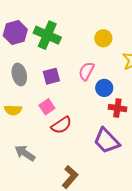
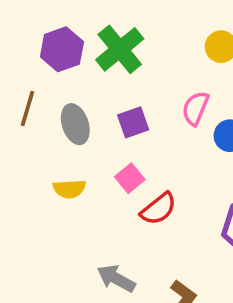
green cross: (47, 35) -> (120, 49), turned 32
gray arrow: (25, 153) -> (116, 278), moved

